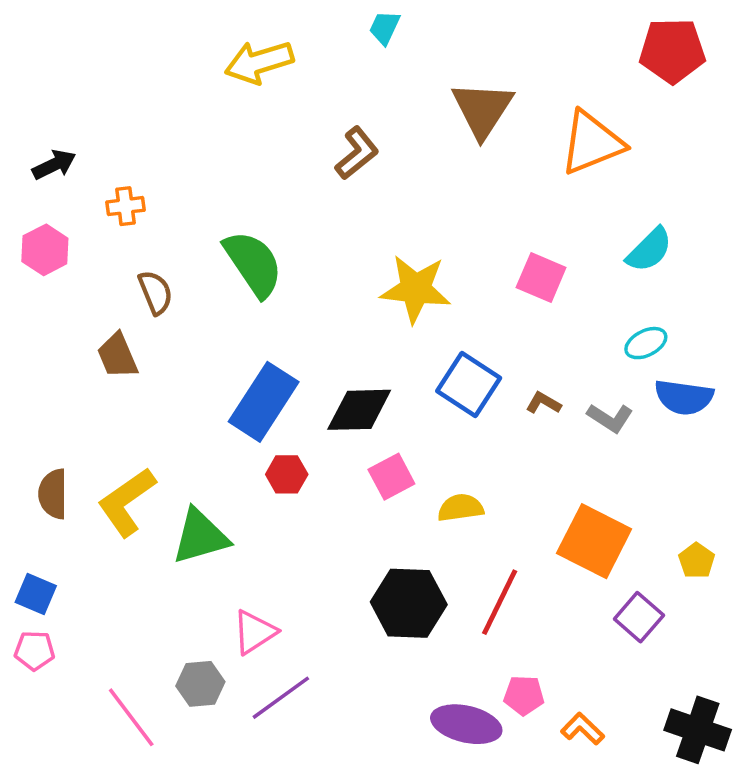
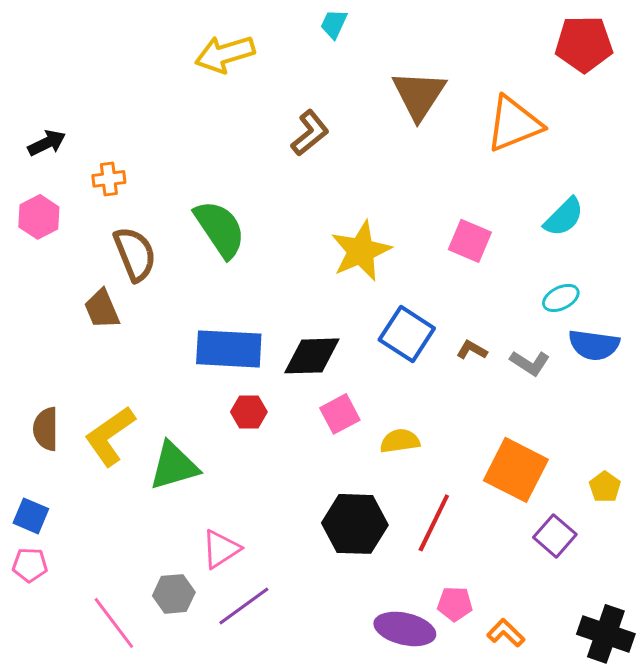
yellow star: (416, 289) -> (361, 251), turned -30
brown semicircle: (155, 292) -> (135, 254), size x1.4
blue rectangle: (264, 402) -> (229, 349), turned 60

